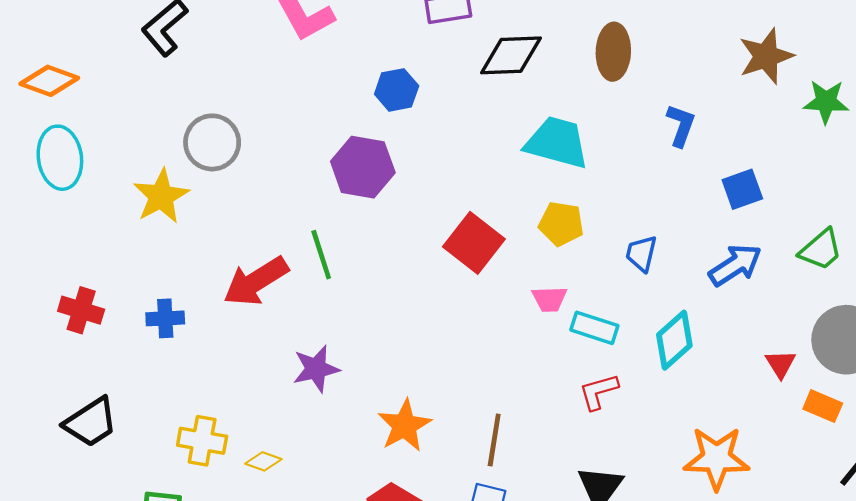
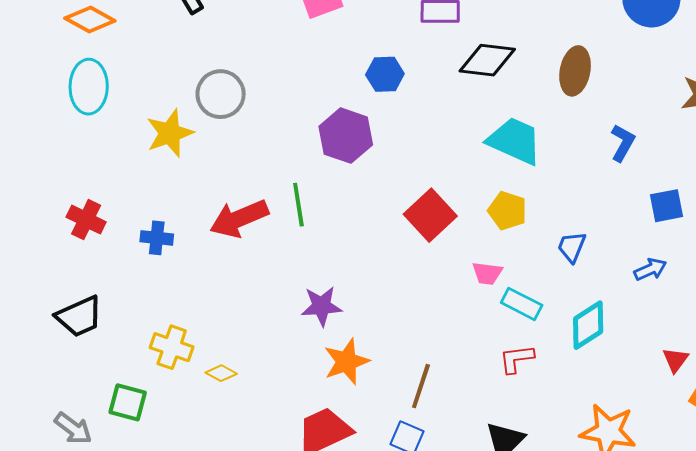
blue arrow: (735, 265) -> (650, 269), size x0.7
purple star: (316, 369) -> (321, 306), moved

